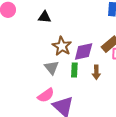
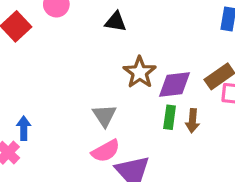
gray triangle: (52, 68) -> (104, 116), moved
green rectangle: (74, 70) -> (170, 117), moved

